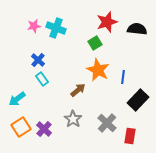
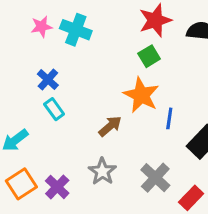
green square: (95, 43) -> (149, 56), moved
blue line: (123, 77) -> (169, 118), moved
red rectangle: (130, 136) -> (191, 198), turned 35

